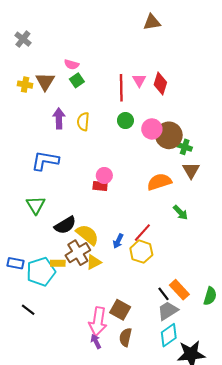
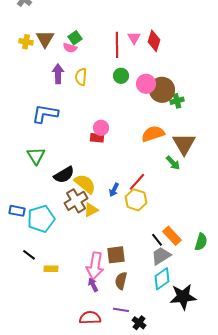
pink semicircle: (72, 64) -> (70, 48), moved
green cross: (185, 147) -> (177, 101), turned -32
brown triangle: (191, 170) -> (184, 144), moved, size x1.4
yellow rectangle: (58, 263) -> (51, 269), moved
brown square: (120, 310) -> (116, 255), turned -36

